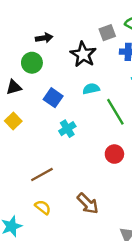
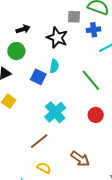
gray square: (107, 33) -> (74, 17), turned 32
cyan semicircle: (91, 89) -> (54, 66), moved, turned 120
cyan cross: (67, 129) -> (55, 112), moved, size x1.5

